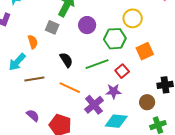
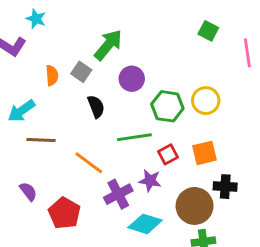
yellow circle: (133, 18) -> (206, 101), moved
orange semicircle: (33, 42) -> (52, 75), moved
orange square: (145, 51) -> (205, 153), moved
black semicircle: (66, 60) -> (96, 106), moved
brown circle: (147, 102) -> (195, 206), size x1.6

